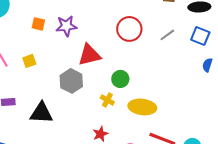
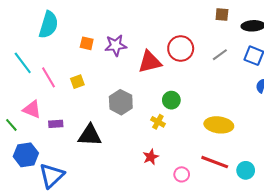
red triangle: (89, 55) -> (150, 62), moved
yellow ellipse: (142, 107) -> (219, 125), moved

